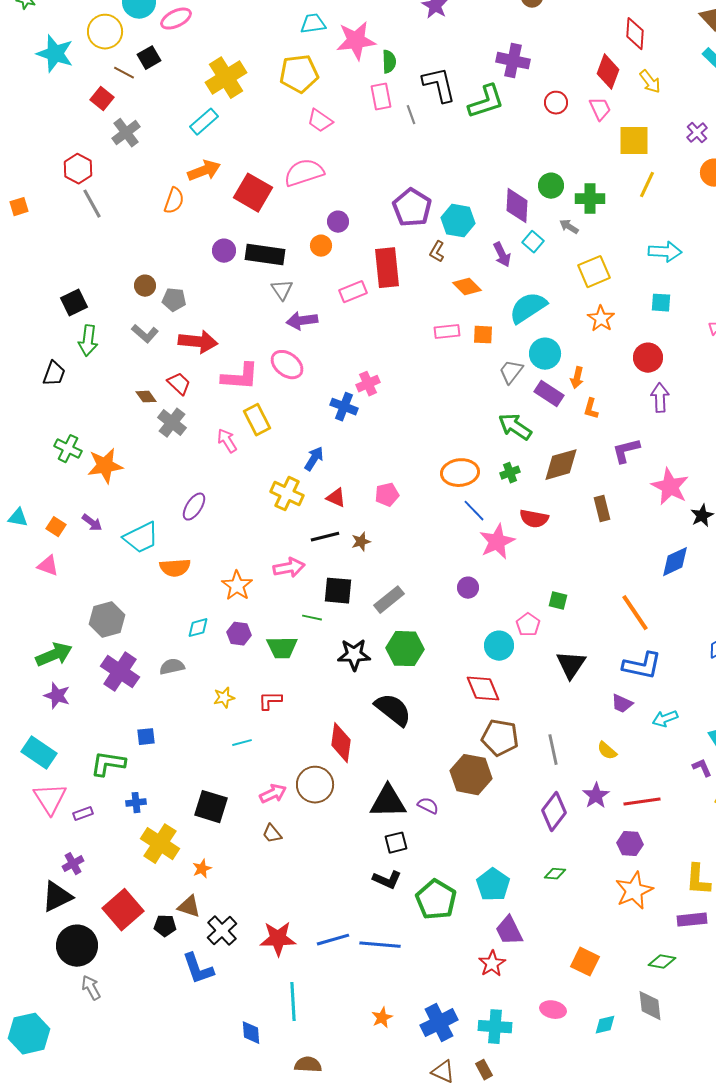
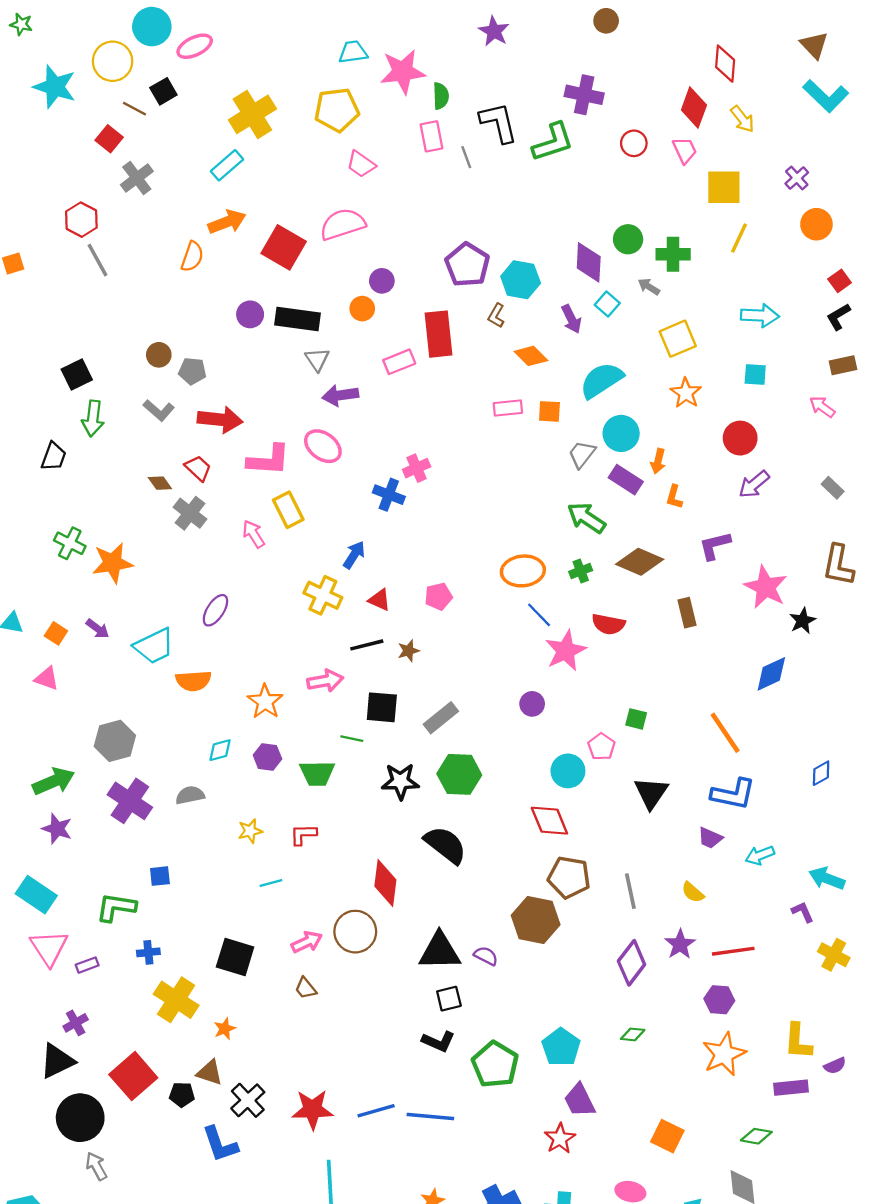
purple arrow: (660, 398) -> (754, 484), turned -128
brown diamond: (561, 465) -> (640, 562), turned 39

